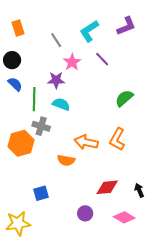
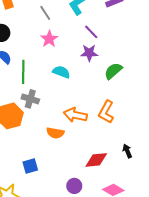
pink star: (72, 62) -> (49, 39), moved
purple star: (56, 80) -> (89, 53), moved
cyan semicircle: (61, 104) -> (61, 72), moved
black arrow: (139, 190) -> (127, 151), moved

